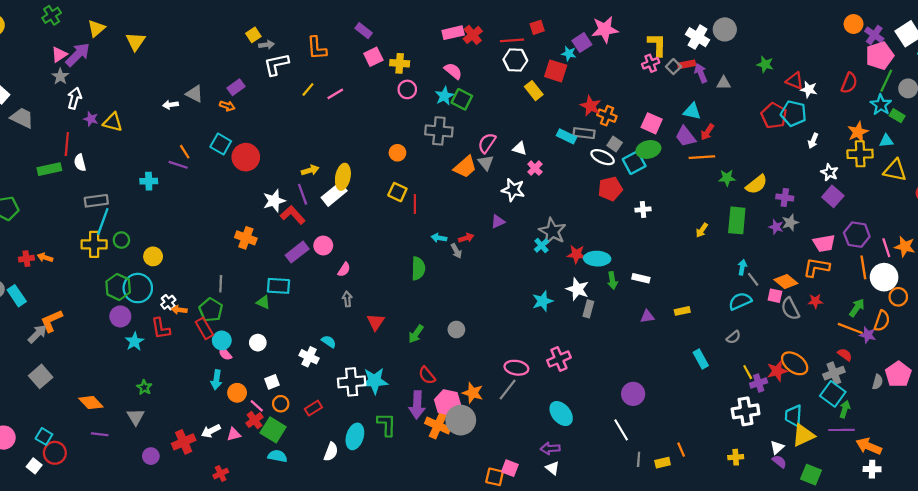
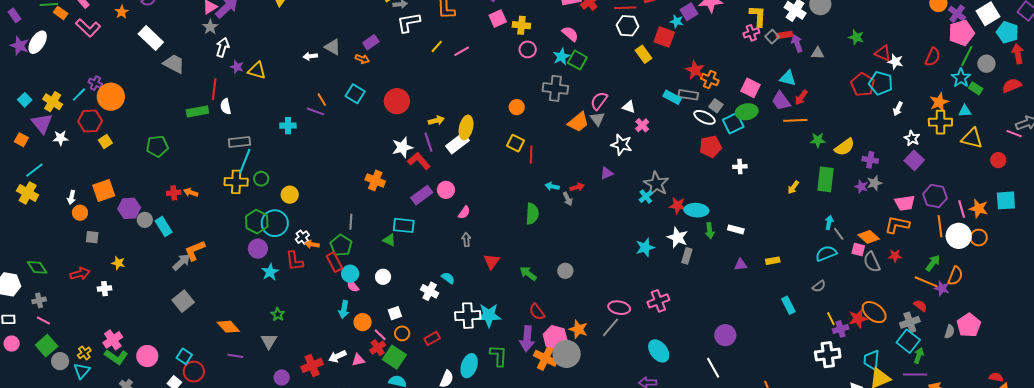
red circle: (246, 157) -> (397, 101), moved
orange circle: (898, 297) -> (979, 238), moved
green arrow: (416, 334) -> (528, 274), turned 90

